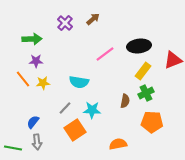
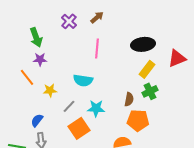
green arrow: (32, 39) -> (36, 37), turned 72
pink line: (105, 54) -> (97, 48), moved, turned -48
yellow star: (43, 83) -> (50, 90), moved
orange pentagon: (152, 122) -> (138, 120), moved

